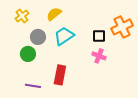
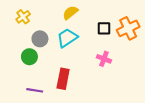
yellow semicircle: (54, 14) -> (70, 13), moved
black square: (99, 36) -> (104, 28), moved

